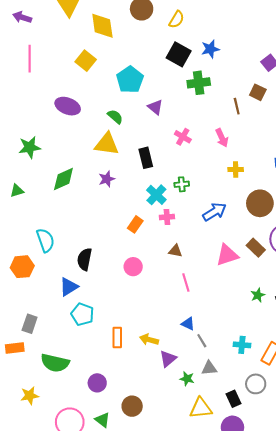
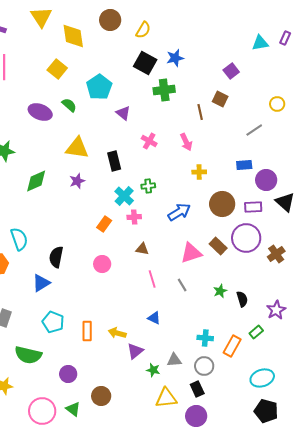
green semicircle: (115, 117) -> (69, 105), moved
cyan pentagon: (82, 314) -> (53, 322), moved
gray line: (202, 341) -> (182, 285), moved
gray circle: (256, 384) -> (204, 366), moved

